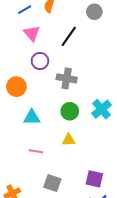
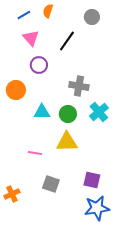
gray cross: (67, 78) -> (79, 86), moved
cyan triangle: (32, 117) -> (42, 112), moved
yellow triangle: (69, 140) -> (67, 142), size x1.6

